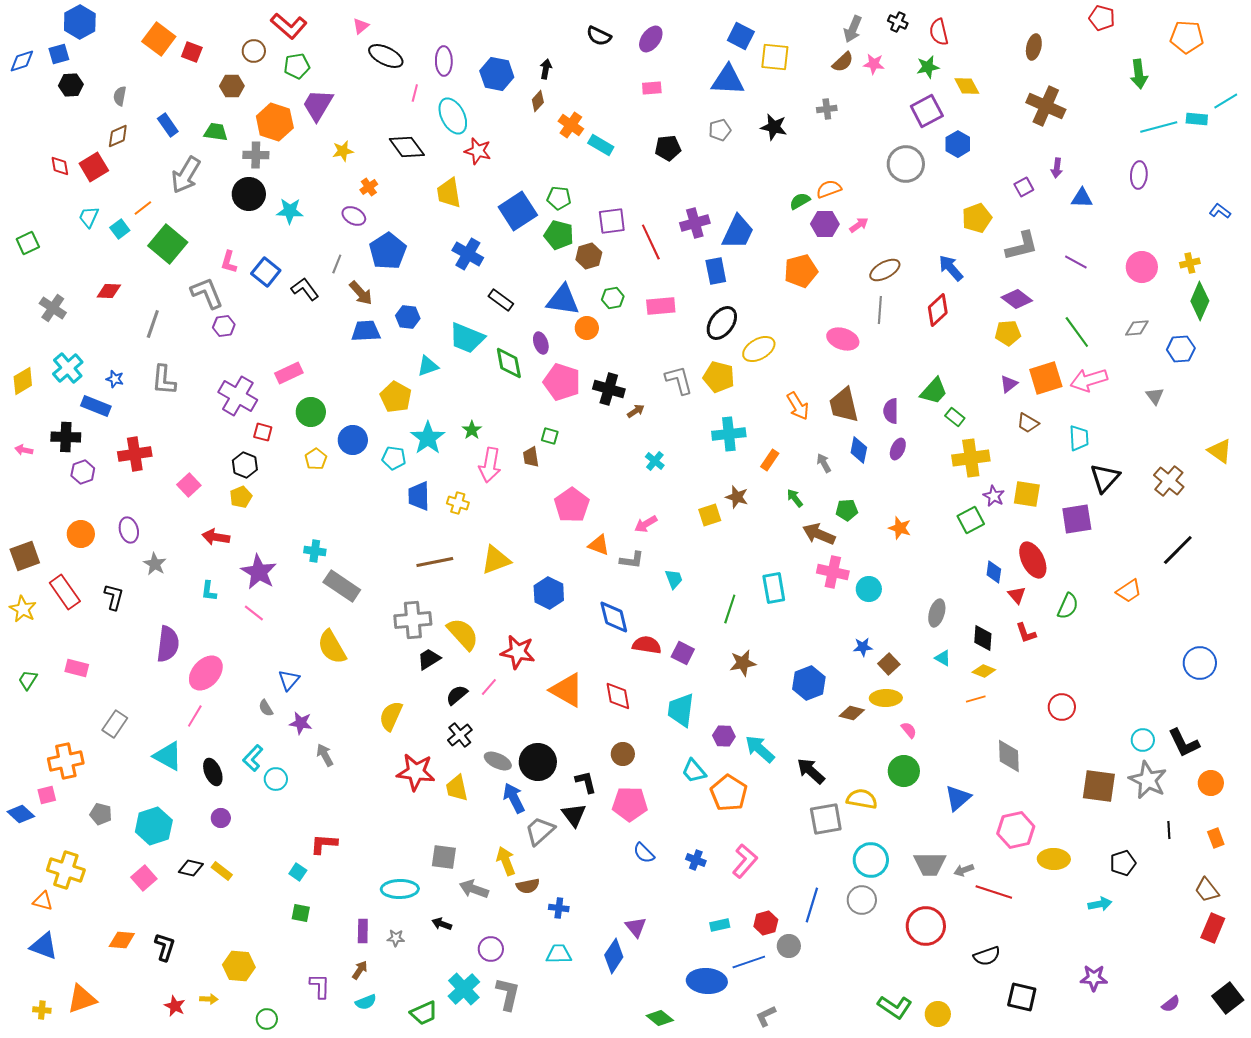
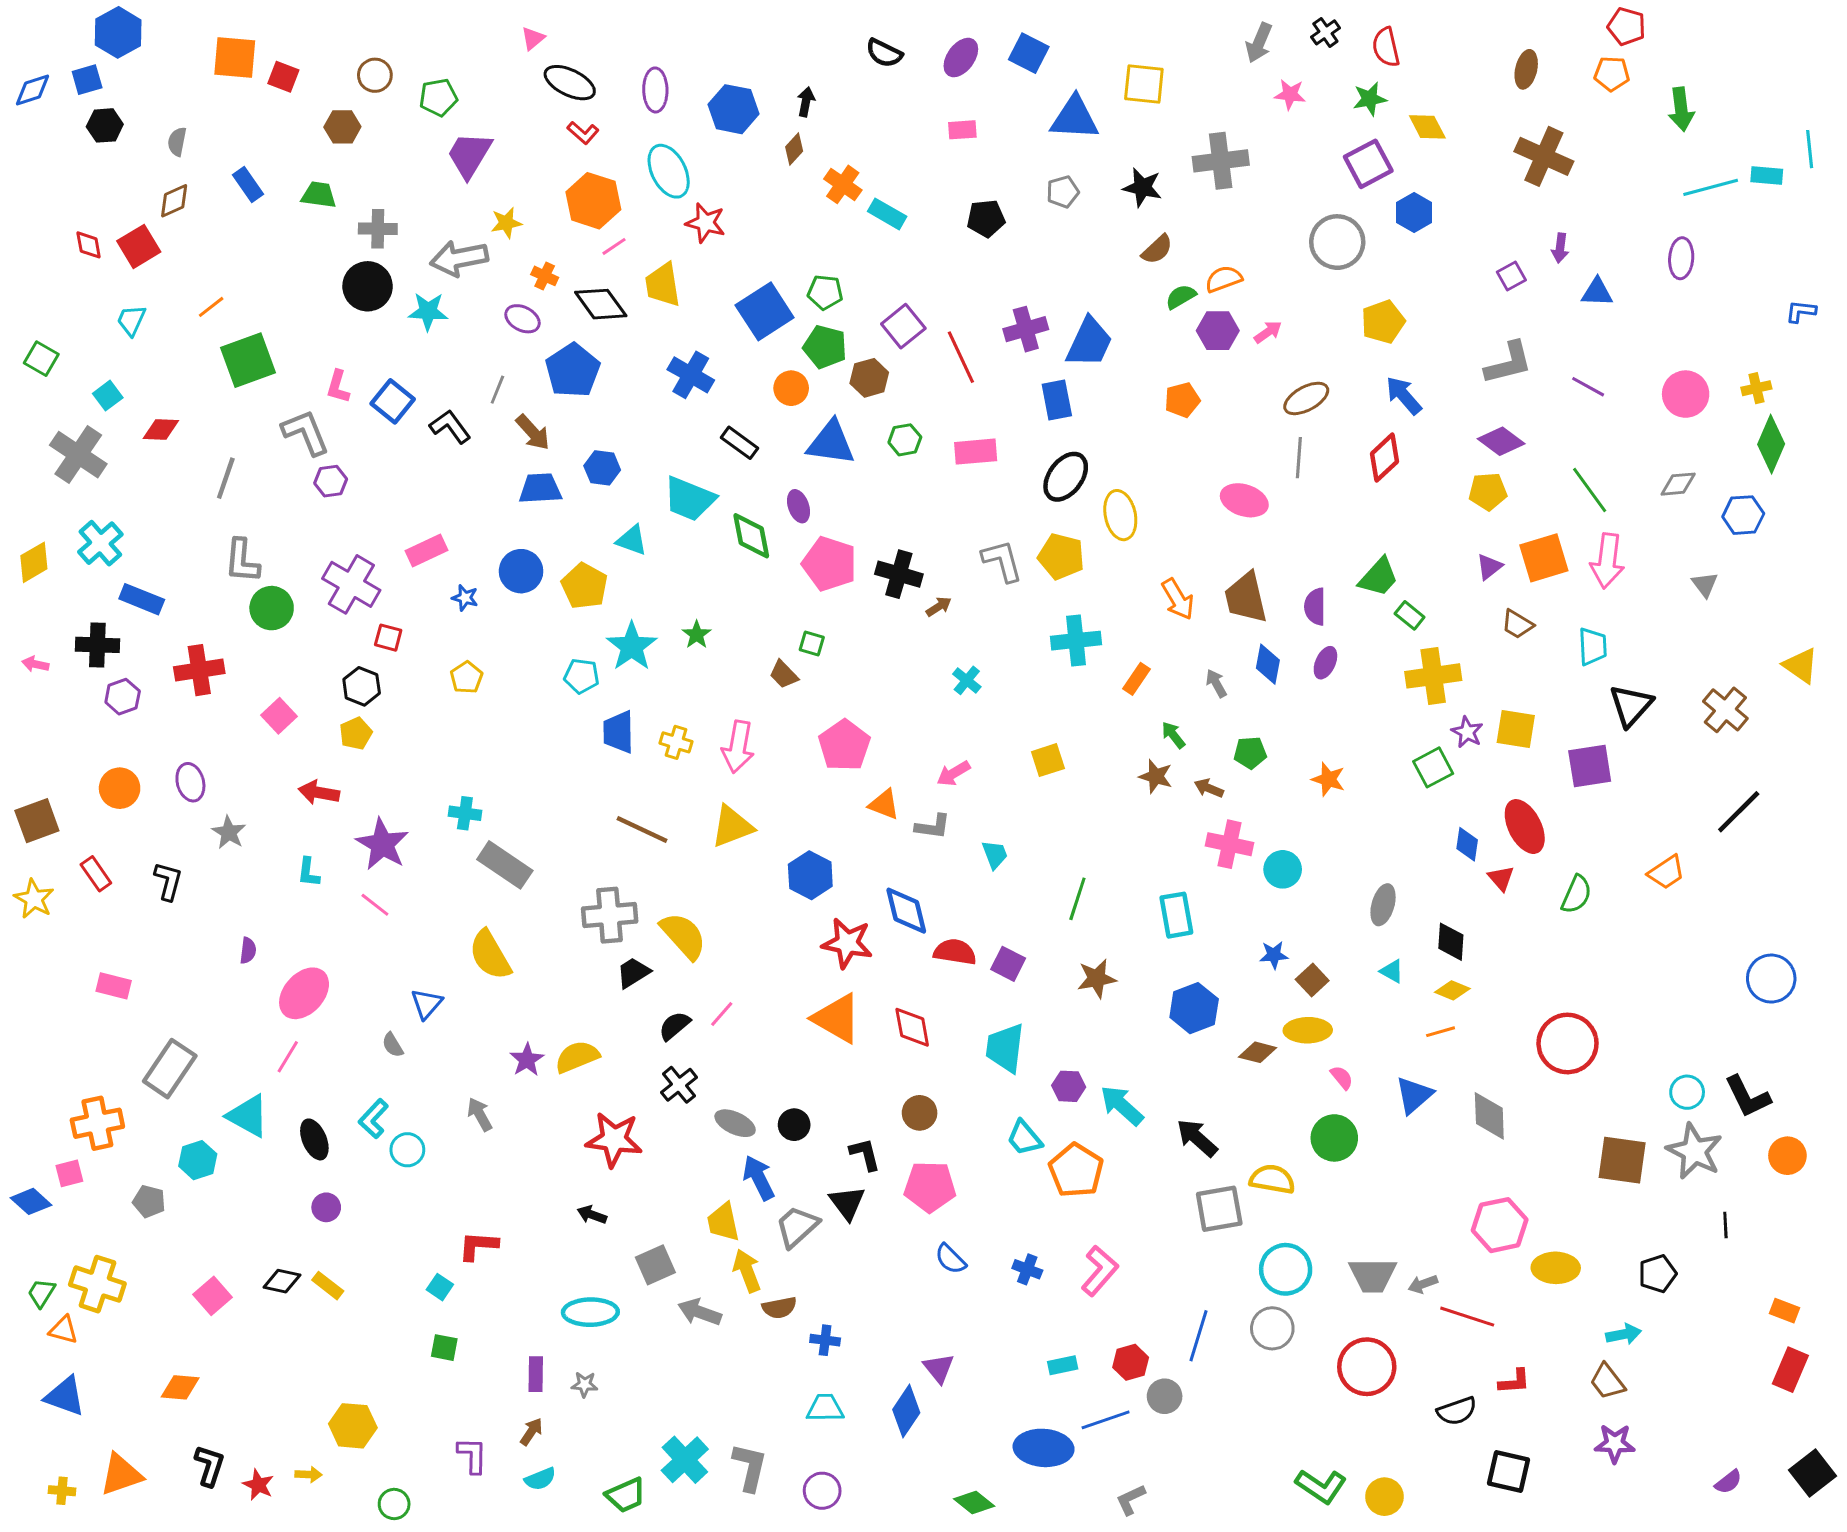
black cross: (898, 22) -> (1325, 32), turned 30
red L-shape: (289, 26) -> (583, 133), moved, size x0.6
blue square: (741, 36) -> (1029, 53), moved
orange pentagon: (1187, 37) -> (1612, 74), moved, size x0.7
orange square: (159, 39) -> (235, 58), turned -32
brown semicircle: (843, 62) -> (1157, 249), moved
pink line: (415, 93) -> (614, 246), moved, turned 42
cyan line: (1226, 101) -> (1810, 149), turned -65
gray cross: (827, 109) -> (1221, 161), size x1.8
orange hexagon: (275, 122) -> (593, 201), moved
black diamond: (407, 147) -> (601, 304), moved
gray arrow: (186, 175) -> (459, 258), moved, turned 48
orange cross: (369, 187) -> (545, 276), turned -30
blue L-shape: (1220, 211) -> (1801, 311), turned -30
yellow pentagon: (977, 218) -> (1383, 322), moved
purple square: (612, 221) -> (903, 326), turned -32
cyan square: (120, 229) -> (108, 396), moved
green square: (28, 243) -> (41, 359), turned -35
green square: (168, 244) -> (248, 360), turned 30
orange pentagon: (801, 271) -> (1182, 400), size x0.7
gray cross: (53, 308) -> (78, 455), size x1.4
orange circle: (587, 328) -> (791, 388), moved
yellow ellipse: (759, 349) -> (1120, 515), turned -72
cyan triangle: (428, 366) -> (632, 540), turned 40
blue star: (115, 379) -> (465, 598), moved
pink arrow: (1089, 380) -> (1607, 561), turned -66
green circle: (311, 412) -> (272, 608), moved
blue circle: (353, 440) -> (521, 571), moved
brown trapezoid: (531, 457) -> (784, 674), turned -35
pink arrow: (490, 465) -> (738, 747), moved
brown star: (737, 497) -> (1156, 776), moved
brown arrow: (819, 534) -> (1209, 788), size x0.6
brown line: (435, 562) -> (642, 829), turned 36
cyan rectangle: (774, 588) -> (1176, 915), moved
red rectangle: (65, 592) -> (96, 874), size x0.7
red L-shape: (1026, 633) -> (1514, 1381), moved, turned -75
purple semicircle: (168, 644) -> (248, 950), size x0.5
red star: (518, 652) -> (847, 943), moved
green trapezoid: (28, 680) -> (41, 1293), moved
red circle: (1062, 707) -> (1568, 1043), size x1.5
yellow semicircle: (391, 716) -> (577, 1057), turned 44
purple star: (301, 723) -> (527, 1060), moved, turned 30
gray rectangle: (115, 724) -> (170, 1069), size x1.4
black circle: (538, 762) -> (794, 1125), size x0.6
yellow trapezoid: (457, 788) -> (723, 1222), moved
blue triangle: (958, 798) -> (1414, 1095), moved
cyan hexagon: (154, 826) -> (198, 1160), moved, size x0.7
orange rectangle: (1216, 838) -> (1784, 1311), moved, turned -48
gray square: (444, 857) -> (655, 1265), turned -32
brown trapezoid: (1207, 890) -> (1607, 1381), moved
black arrow: (442, 924) -> (592, 1215), moved
black L-shape: (165, 947) -> (210, 1466), moved
purple circle: (491, 949) -> (822, 1491), moved

